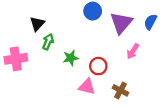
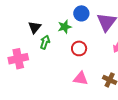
green star: (71, 58) -> (65, 27), moved
red circle: (98, 66) -> (79, 48), moved

